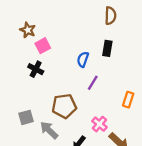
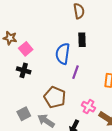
blue semicircle: (83, 59) -> (63, 54), size x1.5
brown pentagon: (64, 106) -> (55, 97), turned -30

